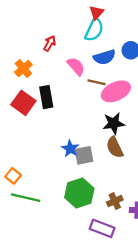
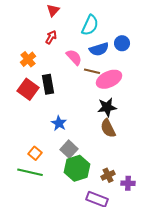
red triangle: (96, 13) -> (53, 10), moved
blue star: (70, 148) -> (59, 123), moved
gray square: (84, 155) -> (69, 149), moved, turned -36
orange square: (13, 176) -> (35, 153), moved

